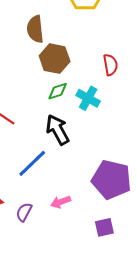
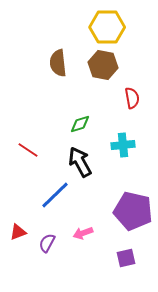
brown hexagon: (55, 59) -> (103, 65), moved
cyan cross: (88, 98) -> (123, 145), moved, turned -35

